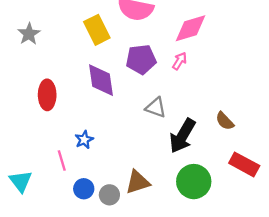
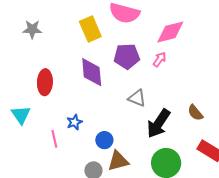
gray star: (29, 34) -> (32, 29), turned 30
cyan triangle: (21, 181) -> (21, 115), moved
blue circle: (84, 189) -> (104, 140), moved

